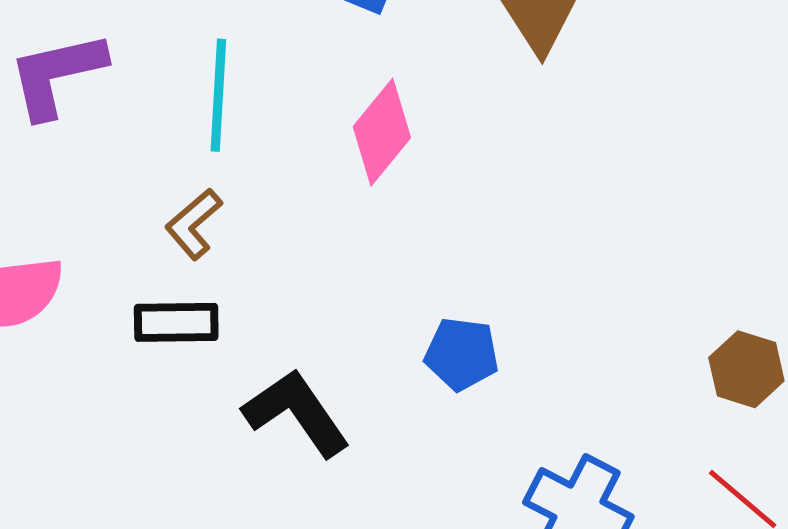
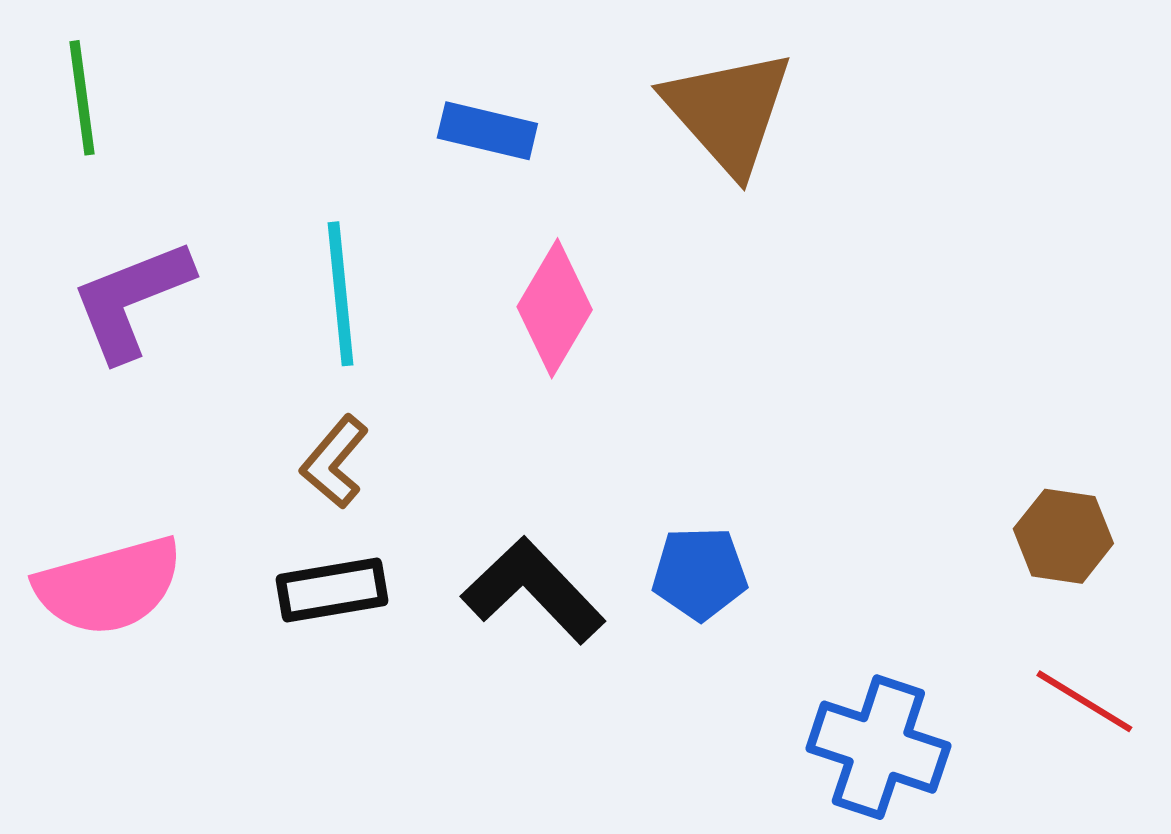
black L-shape: (296, 413) -> (533, 590), moved

